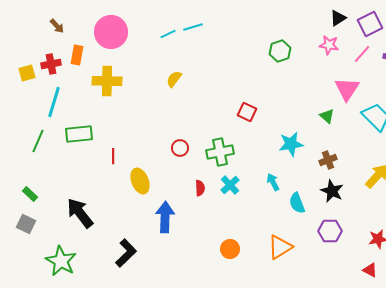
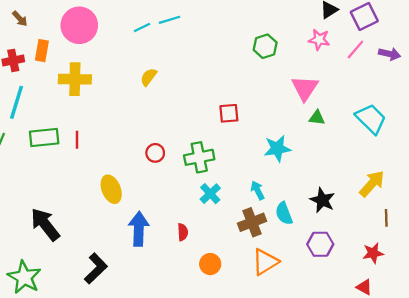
pink triangle: (347, 89) -> (305, 88), moved
red square: (247, 112) -> (229, 113), turned -30
green triangle: (327, 116) -> (317, 118), turned -35
red line: (113, 156) -> (77, 140), moved
brown cross: (328, 160) -> (252, 222), moved, size x1.4
red semicircle: (200, 188) -> (183, 232), moved

